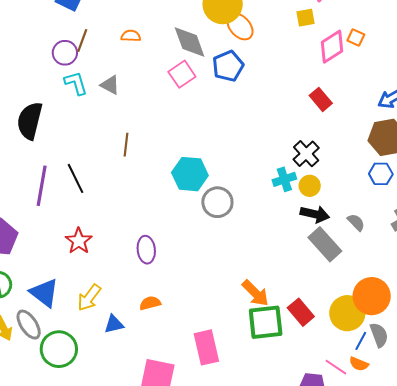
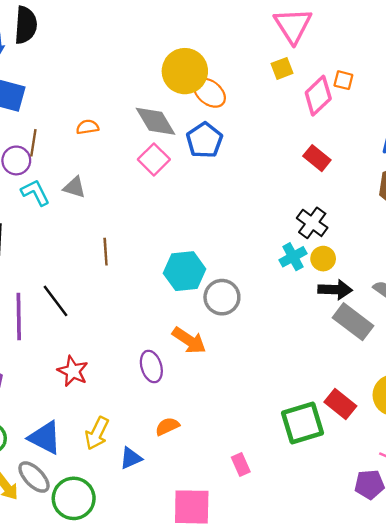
orange arrow: (255, 293) -> (189, 340), moved
pink rectangle: (206, 347) -> (241, 465), size x0.6

